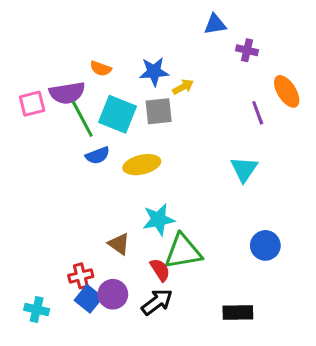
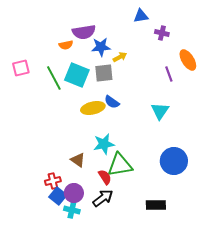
orange semicircle: (101, 69) -> (66, 45), turned -32
purple semicircle: (67, 93) -> (84, 32), moved
blue semicircle: (98, 155) -> (112, 102), moved, turned 56
blue circle: (265, 245) -> (174, 161), size x1.4
cyan cross: (37, 309) -> (72, 210), moved

